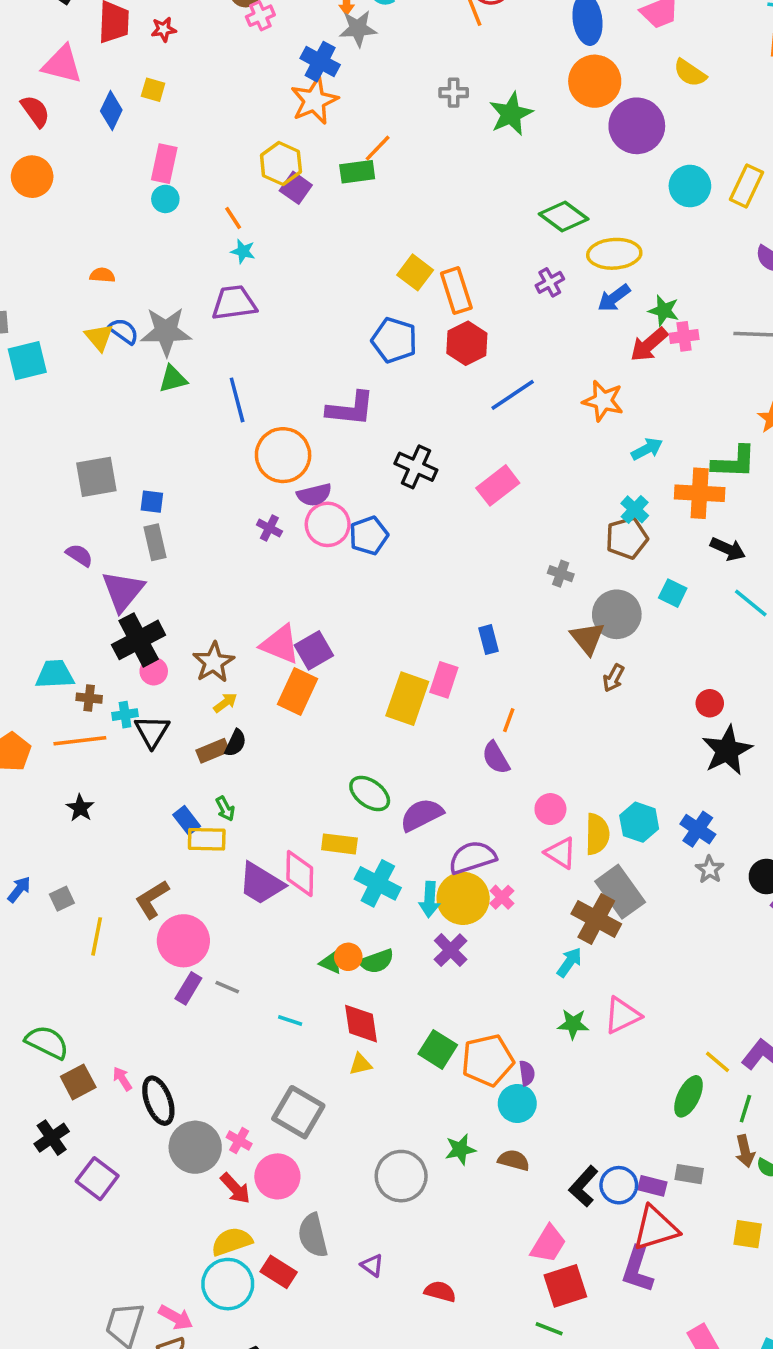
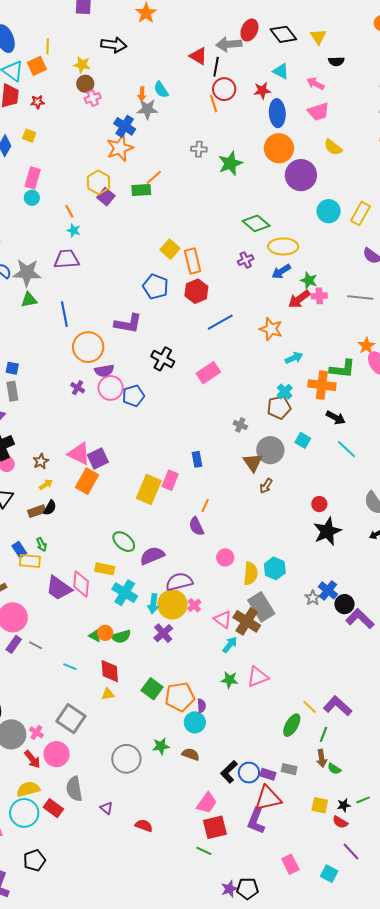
brown star: (214, 662) -> (41, 461), size x0.7
blue cross: (698, 829) -> (328, 590), moved
pink triangle: (561, 853) -> (223, 619), moved

